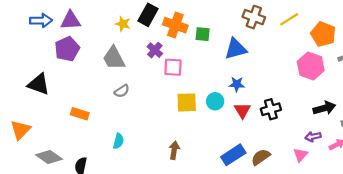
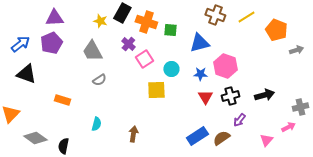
blue arrow: (41, 20) -> (20, 44), moved, turned -36
pink hexagon: (311, 66) -> (225, 66), moved
pink square: (173, 67) -> (144, 59), turned -36
cyan circle: (215, 101) -> (171, 69), moved
black arrow: (324, 108) -> (264, 95), moved
purple arrow: (313, 137) -> (239, 120), moved, turned -40
brown arrow: (174, 150) -> (133, 134), moved
pink triangle: (300, 155) -> (266, 140), moved

